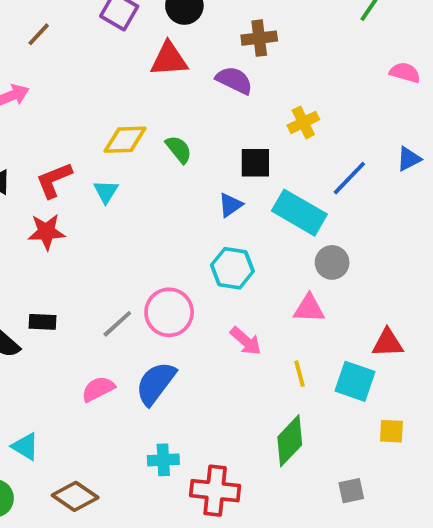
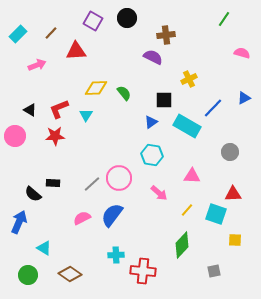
red triangle: (169, 59) -> (76, 51), moved
gray circle: (332, 262) -> (230, 152), moved
yellow line: (299, 374) -> (187, 210), turned 56

